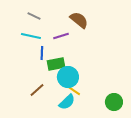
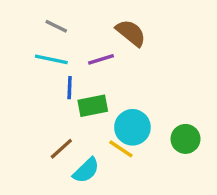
cyan circle: (68, 77) -> (132, 127), moved
cyan semicircle: (67, 102) -> (86, 170), moved
green circle: (114, 102) -> (185, 139), moved

